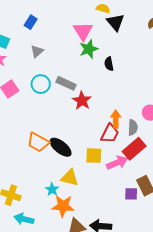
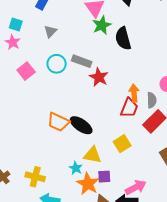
black semicircle: (109, 64) -> (123, 38), size x1.6
yellow square: (94, 156) -> (122, 144), moved, turned -30
pink arrow: (117, 163) -> (136, 187), moved
purple square: (131, 194) -> (104, 177), moved
orange star: (63, 206) -> (88, 184), turned 30

